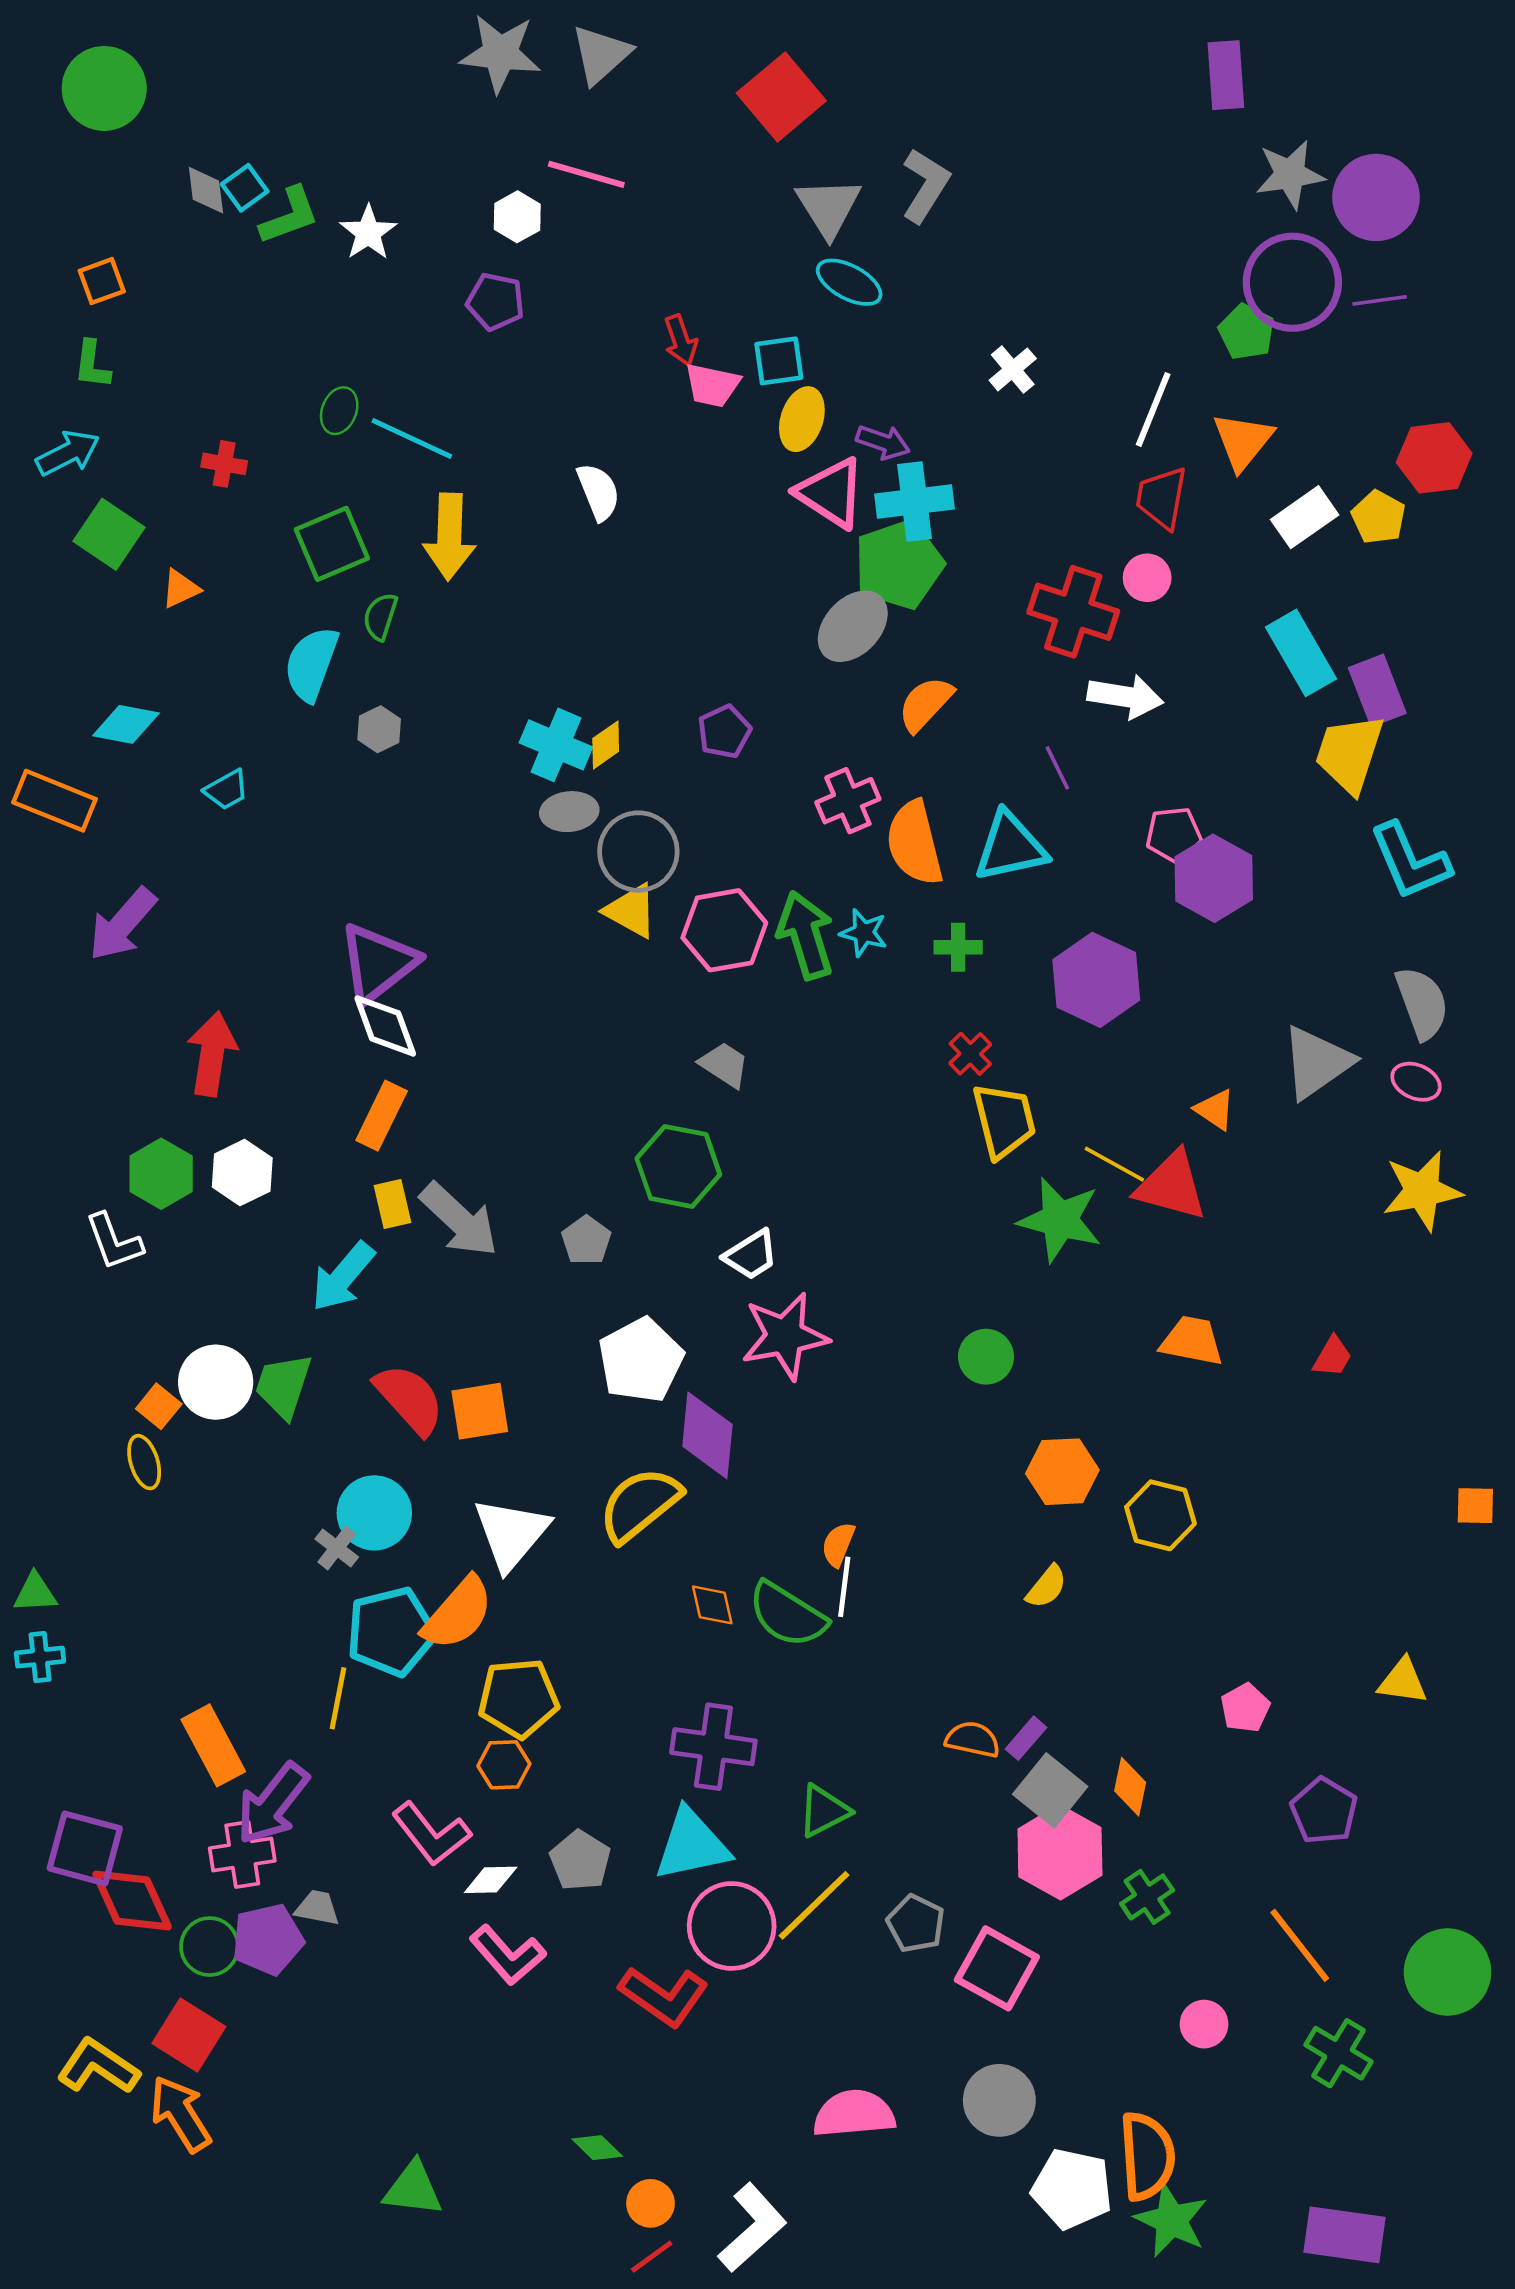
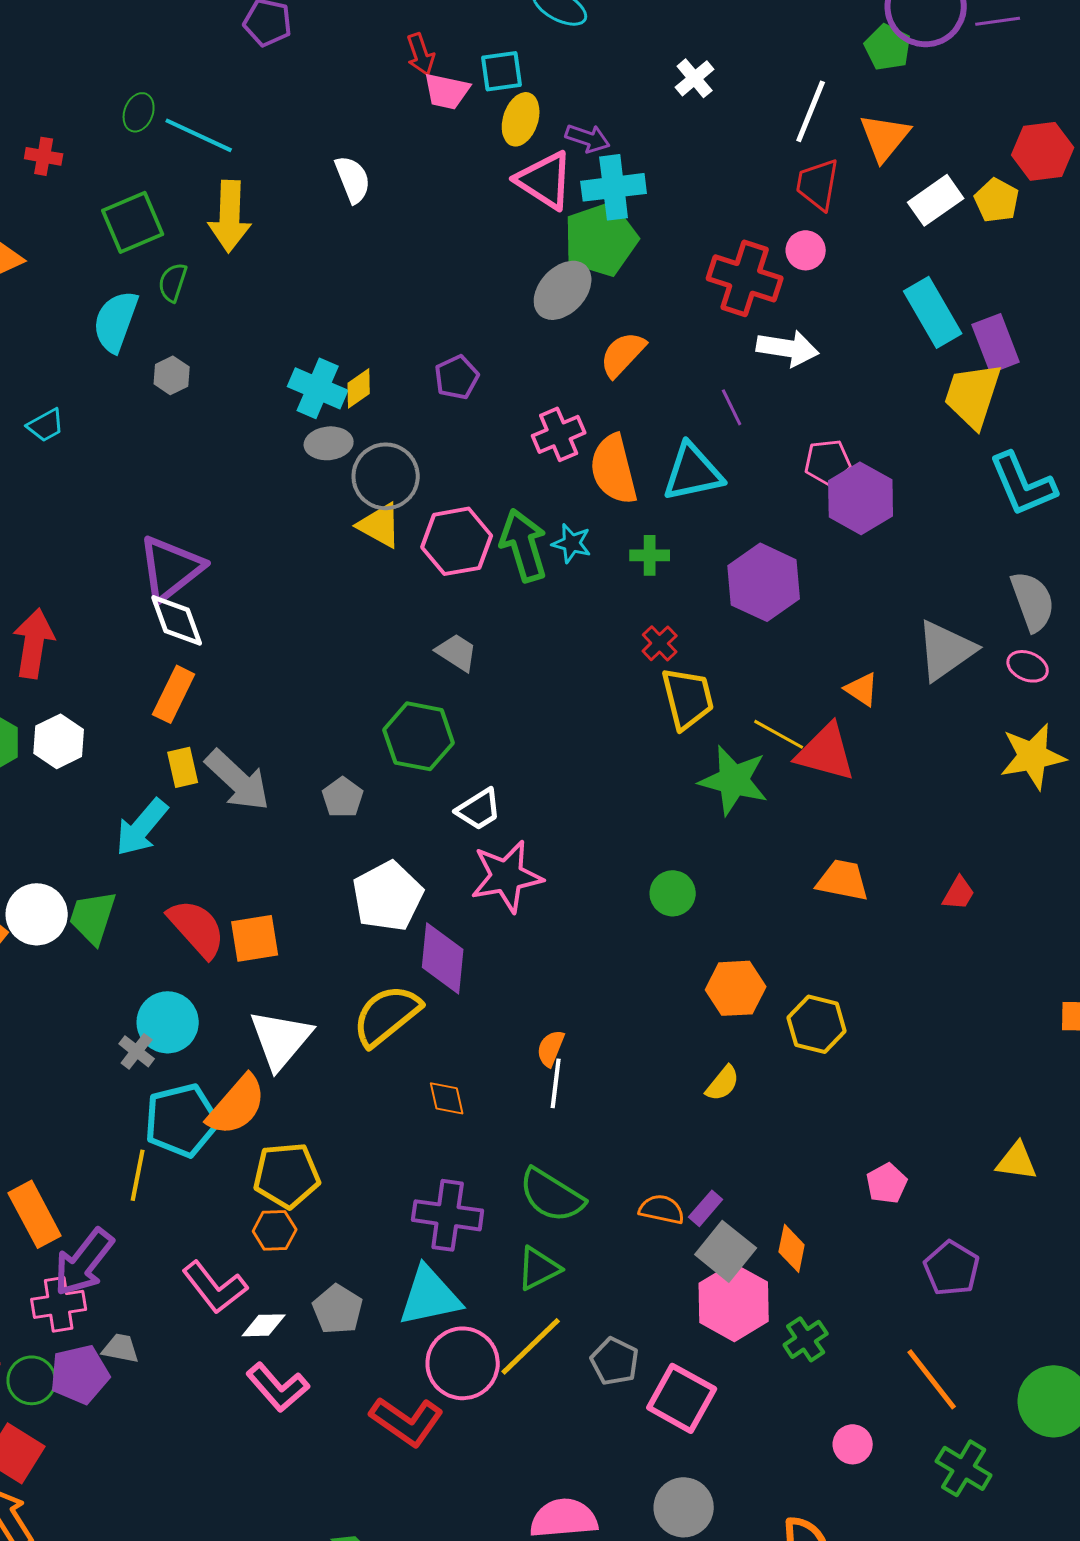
green semicircle: (787, 1615) -> (552, 1195), moved

